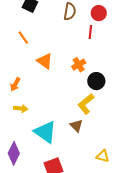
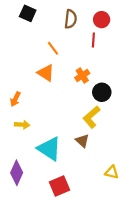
orange line: (23, 37) -> (53, 48), moved

